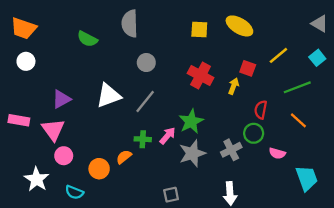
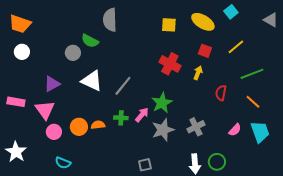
green semicircle: (87, 39) -> (90, 41), moved
cyan square: (317, 58) -> (231, 12), moved
gray circle: (146, 63) -> (73, 53), moved
red square: (248, 68) -> (205, 51), moved
white triangle: (109, 96) -> (92, 81), turned 45
green circle: (254, 133) -> (217, 162), moved
pink semicircle: (277, 153) -> (235, 130), turned -64
orange semicircle: (124, 157) -> (98, 125), moved, turned 32
orange circle: (99, 169) -> (79, 127), moved
cyan trapezoid: (307, 178) -> (260, 132), moved
white star: (37, 179) -> (16, 152), moved

